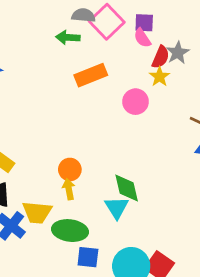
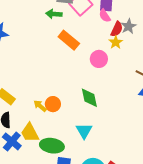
orange rectangle: (91, 75) -> (69, 40), turned 60
green diamond: (127, 188) -> (89, 98), moved
yellow arrow: (69, 189) -> (40, 106), moved, turned -40
yellow trapezoid: (37, 212) -> (30, 133), turned 55

